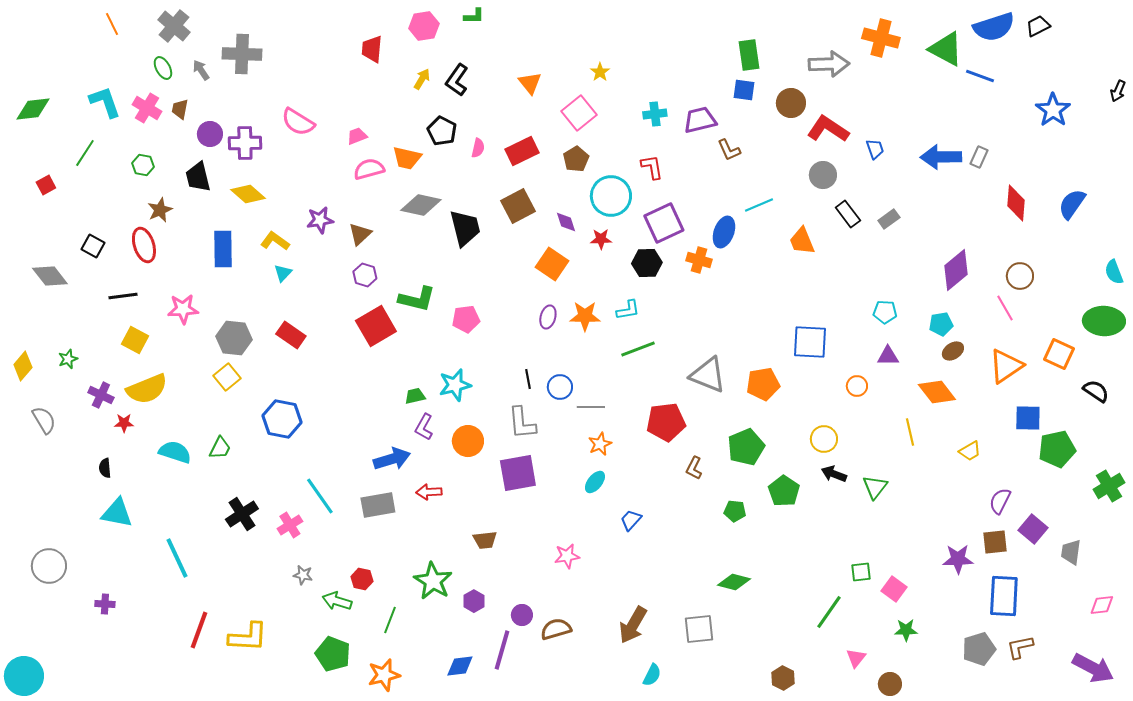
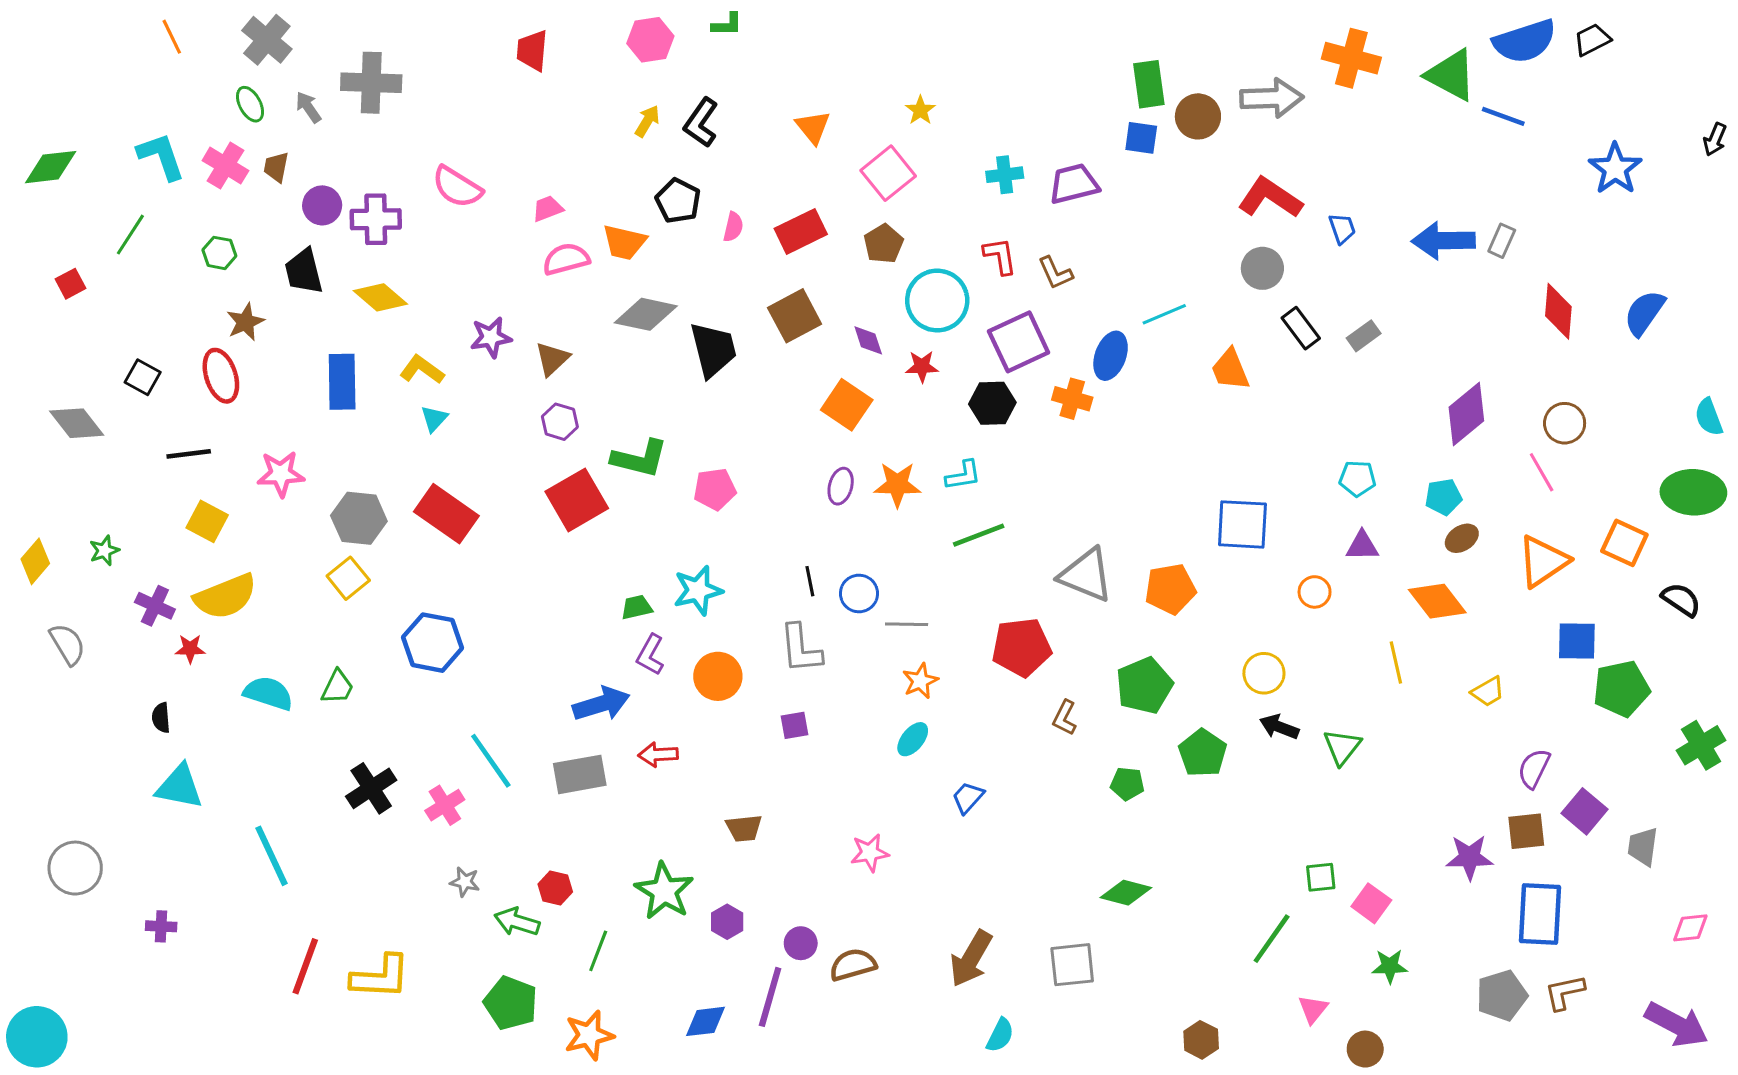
red trapezoid: (372, 49) -> (532, 50), moved
brown circle: (791, 103) -> (1198, 116), moved
brown L-shape: (729, 150) -> (1055, 273), moved
red rectangle: (291, 335) -> (446, 514), size x1.4
purple square: (518, 473) -> (795, 725), size x0.5

